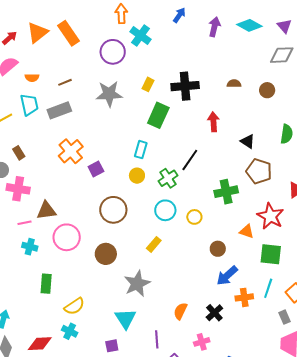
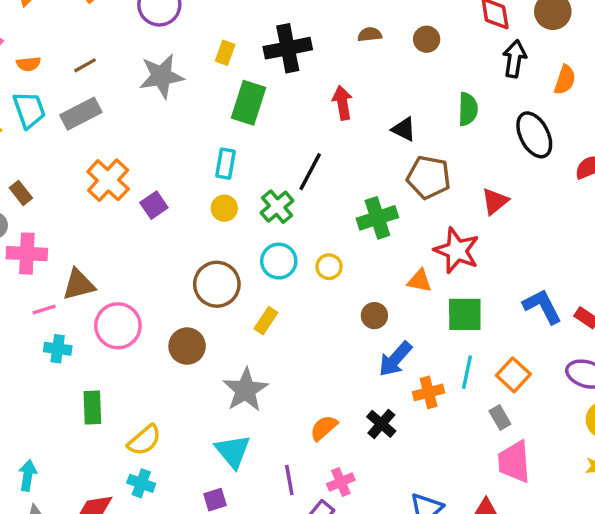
brown circle: (113, 210) -> (217, 284), moved
orange semicircle: (180, 311) -> (324, 428), turned 30
pink cross: (202, 342) -> (341, 482), moved

